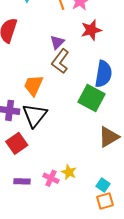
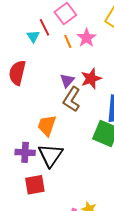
red star: (91, 30) -> (91, 79), moved
red square: (17, 143) -> (35, 185), turned 30

